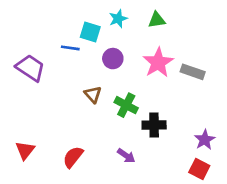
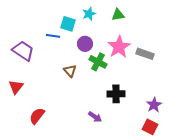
green cross: (126, 105) -> (98, 62), moved
red triangle: (25, 150) -> (16, 87), moved
red semicircle: (73, 157) -> (37, 116), moved

